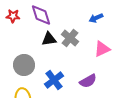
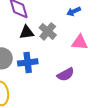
pink triangle: (102, 49) -> (80, 42), turned 30
blue cross: (54, 80) -> (28, 62), moved, turned 30

